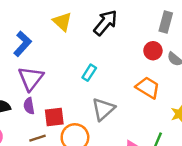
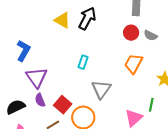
yellow triangle: (62, 22) -> (62, 20), moved
orange trapezoid: (148, 87) -> (134, 64), turned -80
red square: (54, 117) -> (63, 105), turned -30

